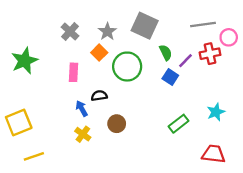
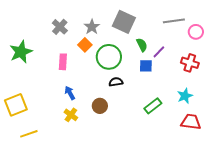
red cross: (210, 54) -> (190, 63), moved, turned 30
blue square: (170, 77) -> (146, 66), turned -32
black semicircle: (99, 96) -> (116, 82), moved
red trapezoid: (214, 154) -> (191, 122), moved

